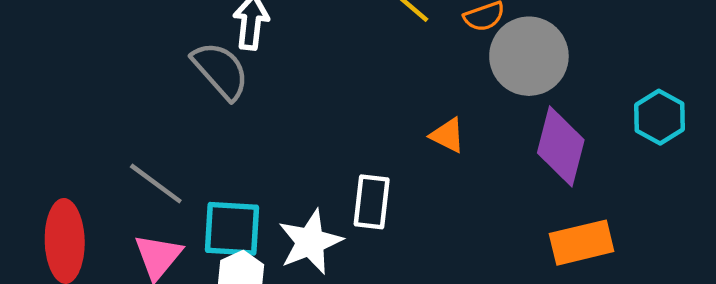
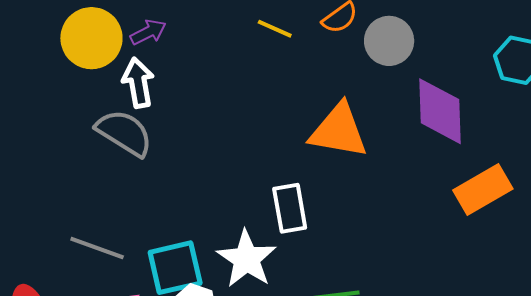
gray circle: (529, 56) -> (389, 41), size x0.7
orange triangle: (448, 135) -> (339, 131), size x1.8

